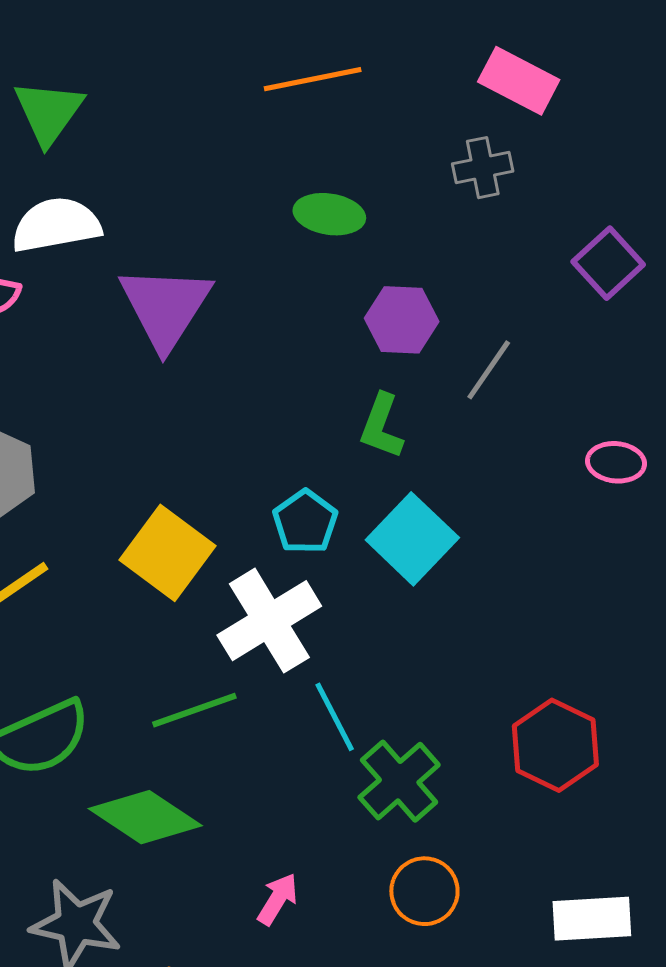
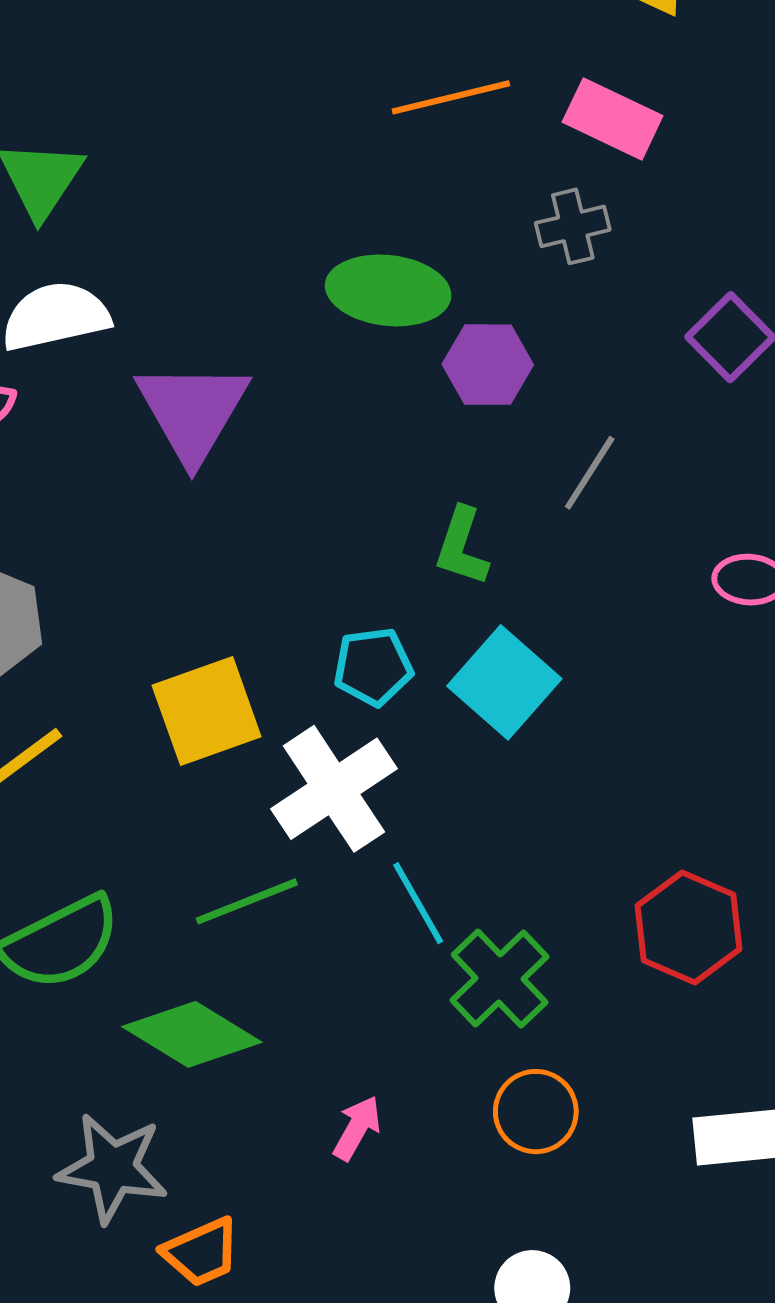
orange line: (313, 79) -> (451, 97), moved
green ellipse: (329, 214) -> (388, 290), size x1.4
purple hexagon: (402, 320) -> (488, 365), moved
cyan pentagon: (305, 522) -> (373, 667), turned 30
yellow square: (168, 553) -> (207, 711), turned 36

